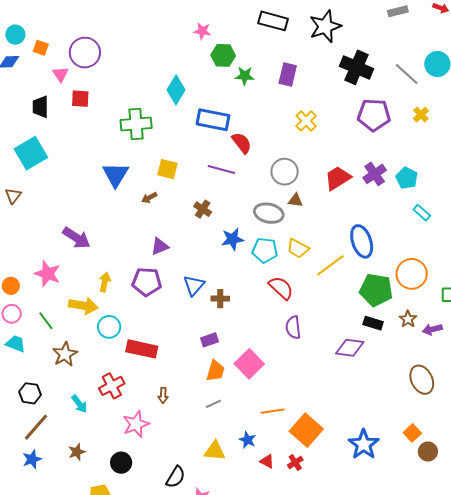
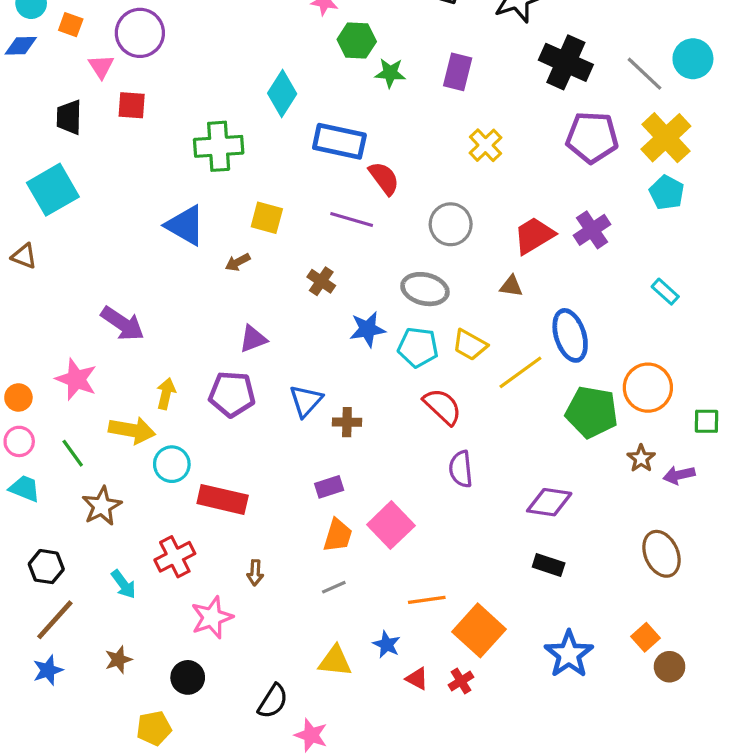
yellow cross: (421, 115) -> (666, 138), size x2.0
blue triangle: (116, 175) -> (185, 225), turned -32
cyan pentagon: (407, 178) -> (667, 193), moved
brown triangle: (13, 196) -> (24, 256), turned -48
brown triangle: (295, 200) -> (511, 286), moved
black rectangle: (373, 323) -> (549, 565), moved

